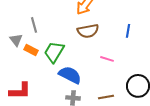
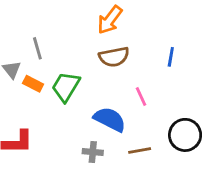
pink line: (107, 59) -> (141, 97), turned 48
blue semicircle: (70, 75) -> (110, 119), moved

